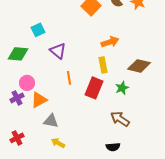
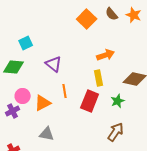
cyan square: (38, 30) -> (26, 43), moved
orange triangle: (39, 100) -> (43, 103), moved
brown arrow: (120, 119) -> (116, 132), turned 90

